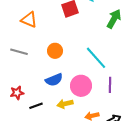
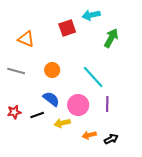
blue semicircle: (54, 80) -> (51, 99), turned -120
black line: (36, 106) -> (37, 115), moved

